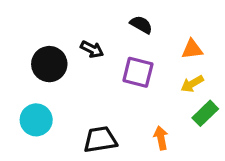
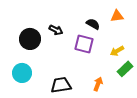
black semicircle: (141, 25) -> (93, 24), moved
orange triangle: (192, 49) -> (117, 16), moved
orange arrow: (161, 138) -> (98, 84), turned 32

